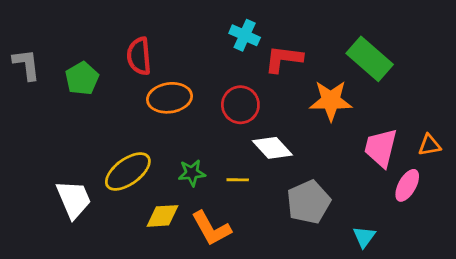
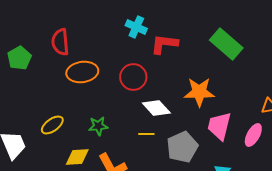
orange star: (331, 101) -> (199, 92), moved
pink trapezoid: (381, 148) -> (219, 126), moved
yellow ellipse: (128, 171) -> (52, 125), size x0.7
yellow line: (238, 180) -> (146, 134), moved

